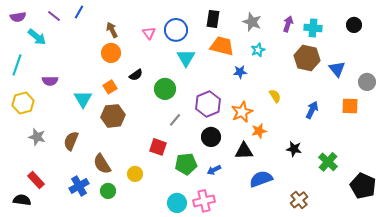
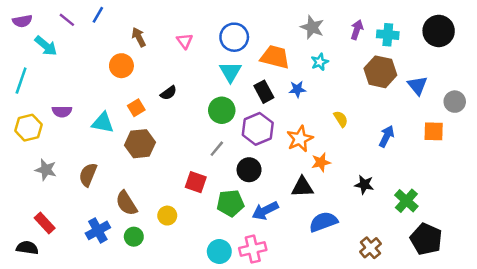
black rectangle: (213, 19) -> (264, 92), moved, turned -36
black circle: (354, 25) -> (439, 31), size x1.6
blue circle: (176, 30) -> (234, 37), moved
orange circle: (111, 53) -> (121, 66), moved
purple semicircle: (50, 81) -> (62, 112), moved
green circle: (165, 89) -> (222, 110), moved
cyan triangle: (83, 99) -> (103, 123), turned -48
black circle: (211, 137) -> (249, 170), moved
blue arrow: (214, 170) -> (265, 211), size x1.5
black pentagon: (363, 186) -> (426, 239), moved

